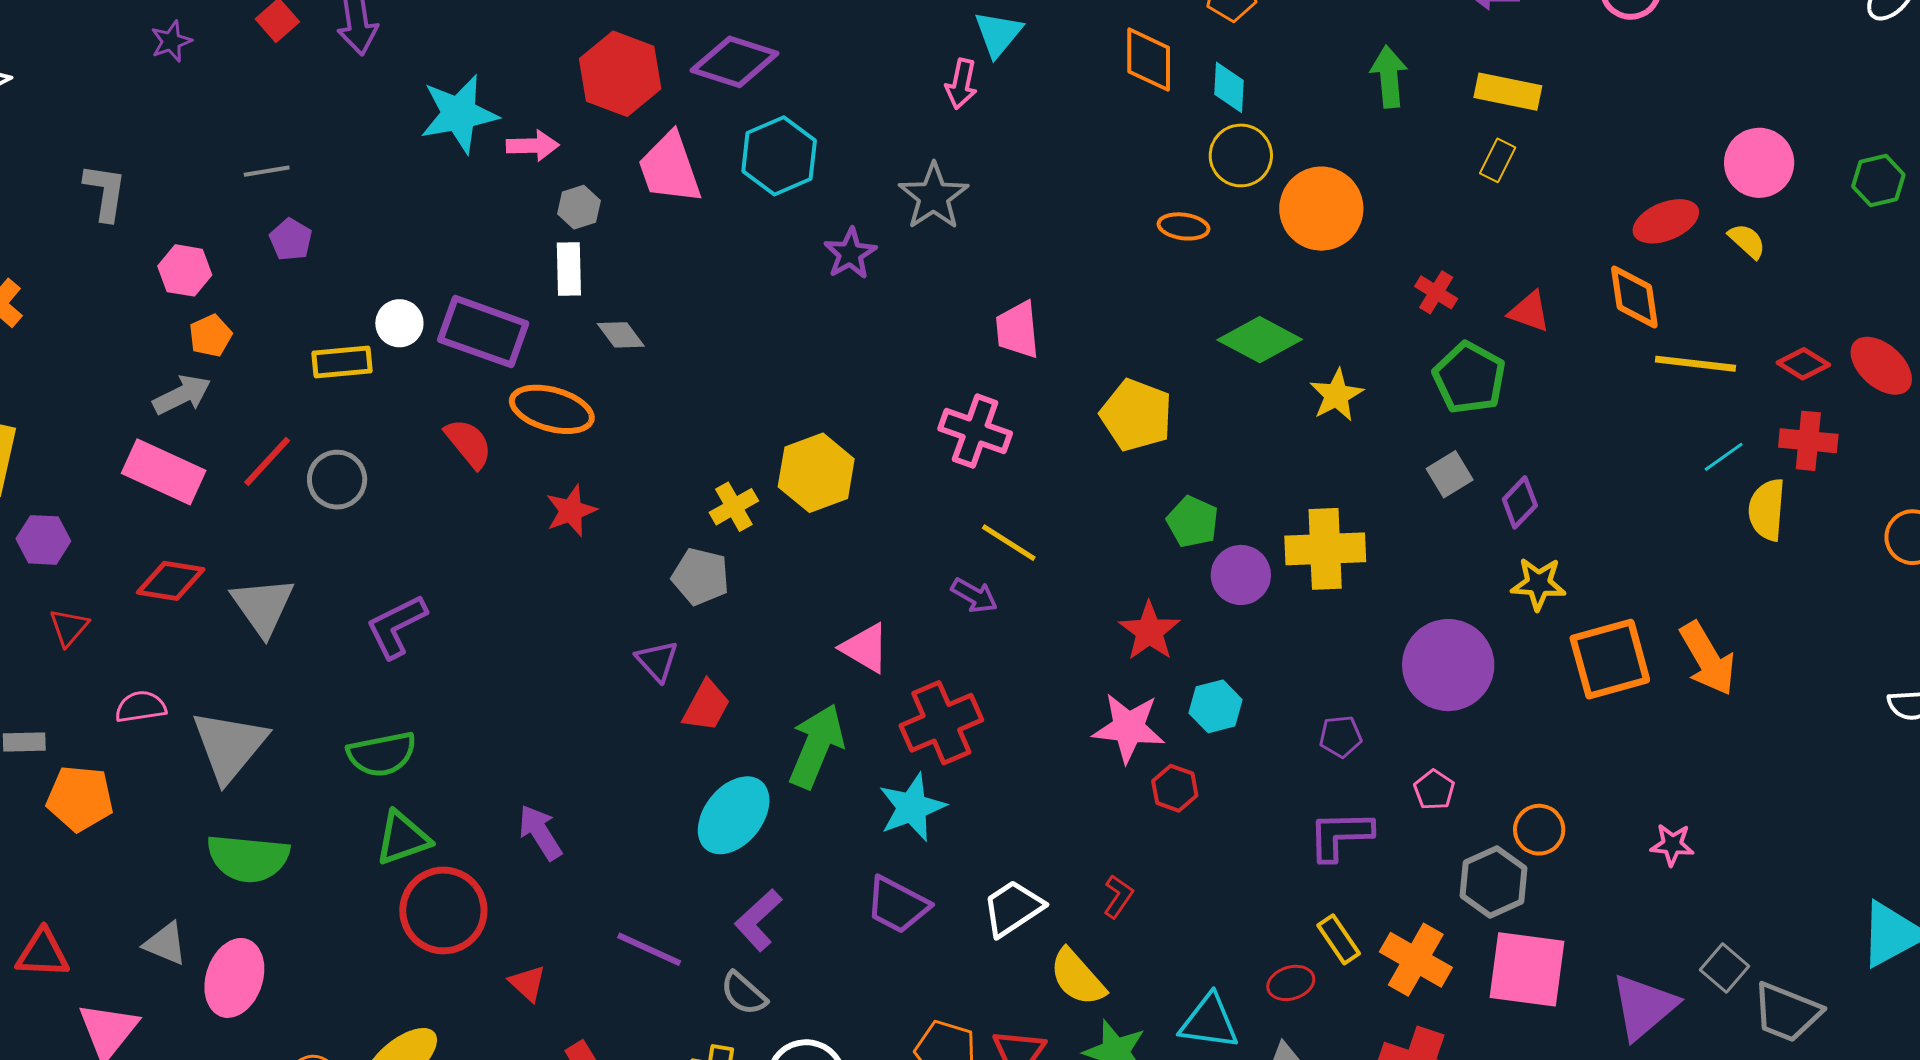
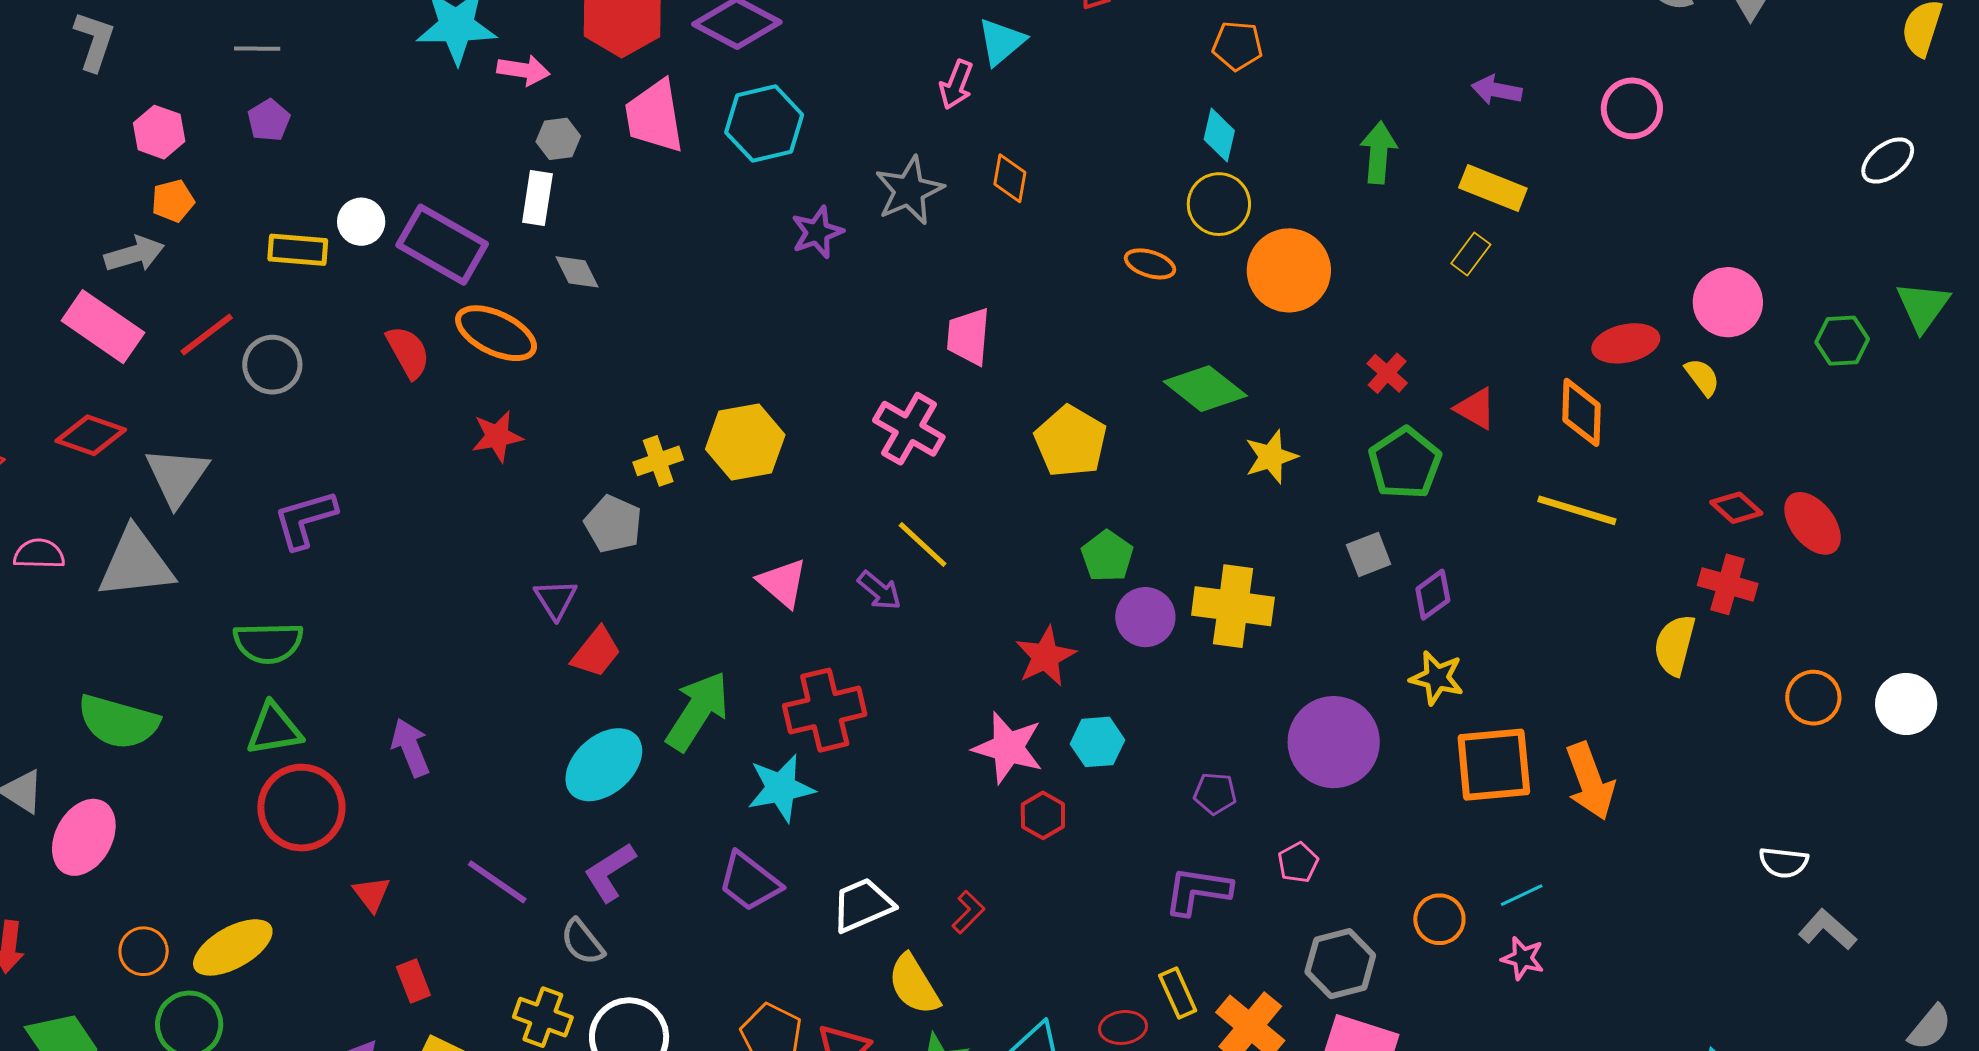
orange diamond: (1149, 60) -> (1010, 178), moved, size x0.7
yellow line: (1695, 364) -> (1577, 510), moved
cyan line: (1724, 457) -> (1522, 895), moved
pink triangle: (865, 648) -> (783, 583), moved
gray triangle: (229, 746) -> (136, 563), moved, turned 34
orange circle: (1539, 830) -> (1439, 919), moved

